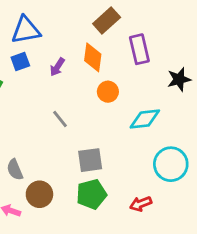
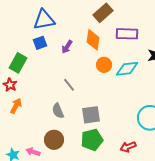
purple rectangle: (139, 49) -> (127, 34), turned -75
cyan diamond: (145, 119) -> (127, 69), moved
gray semicircle: (15, 170) -> (58, 111), moved

